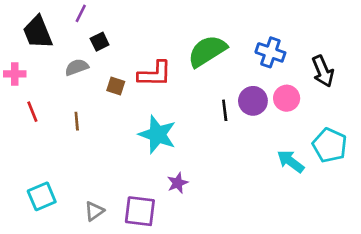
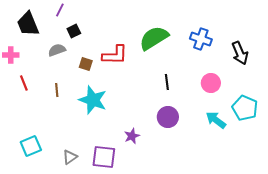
pink circle: (287, 98) -> (211, 83), moved
purple circle: (253, 101) -> (168, 117), moved
cyan star: (157, 134) -> (93, 100), moved

